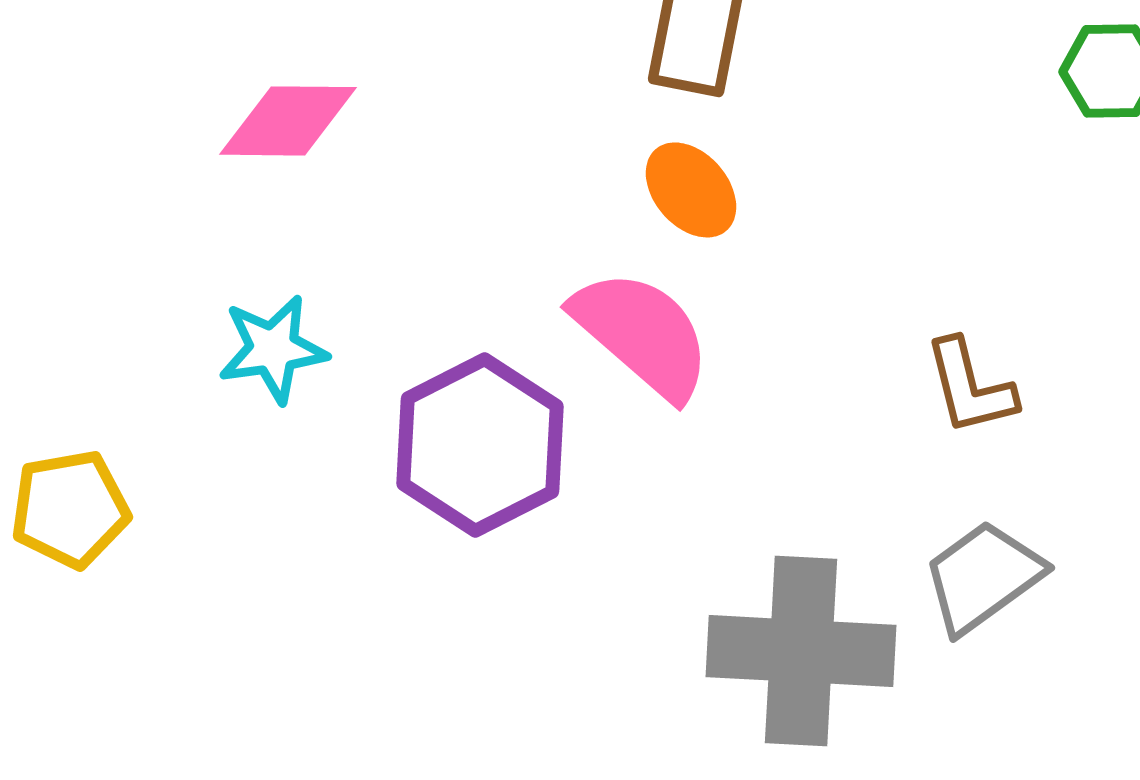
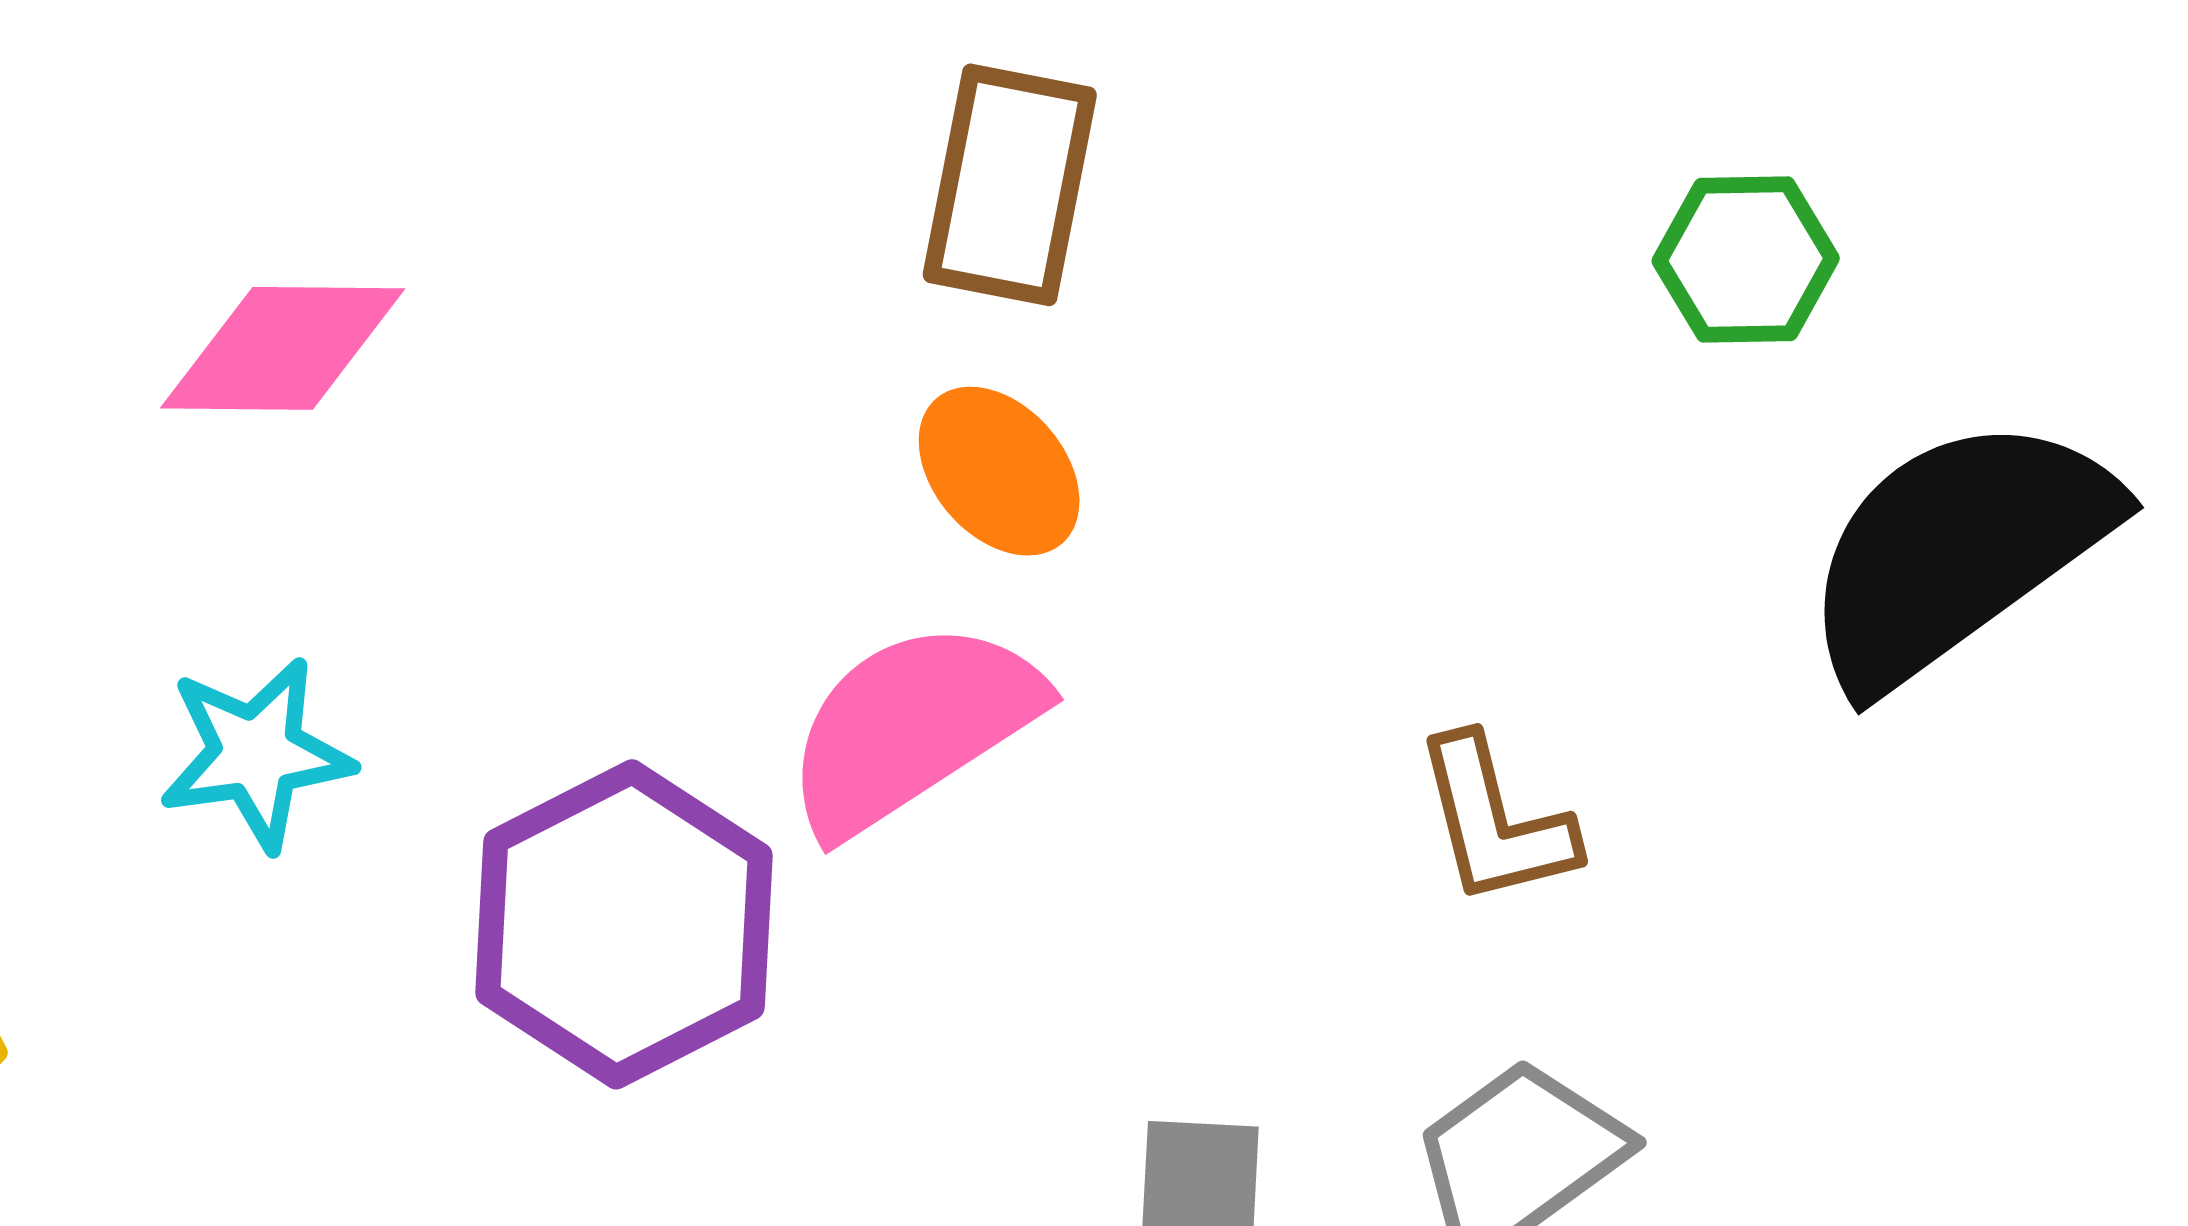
pink semicircle: (642, 334) -> (912, 727), turned -74

